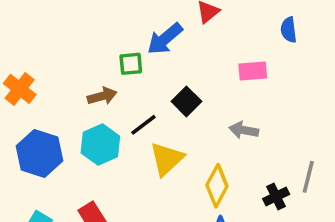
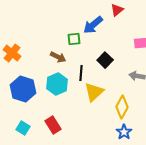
brown arrow: (102, 96) -> (58, 57), turned 42
black line: (143, 125) -> (81, 73), turned -49

